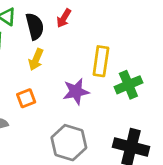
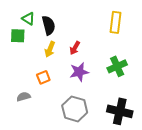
red arrow: (64, 18) -> (75, 48), moved
yellow rectangle: (101, 61) -> (116, 22), moved

